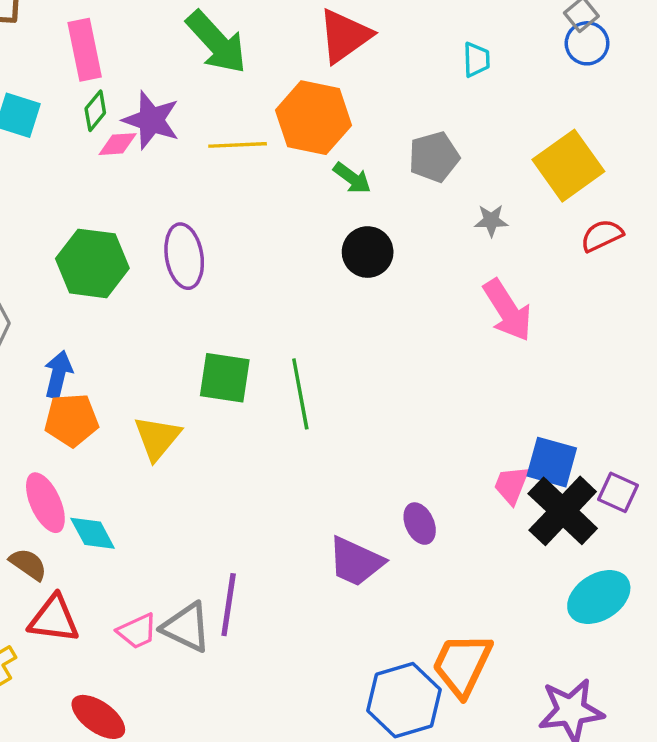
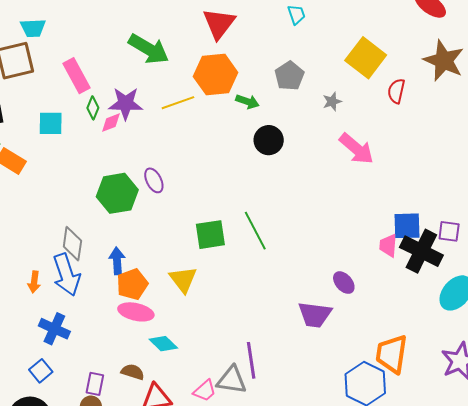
red semicircle: (602, 236) -> (396, 91), turned -35
purple ellipse: (184, 256) -> (154, 180), moved, size x0.7
pink ellipse: (45, 503) -> (136, 312), moved, turned -36

